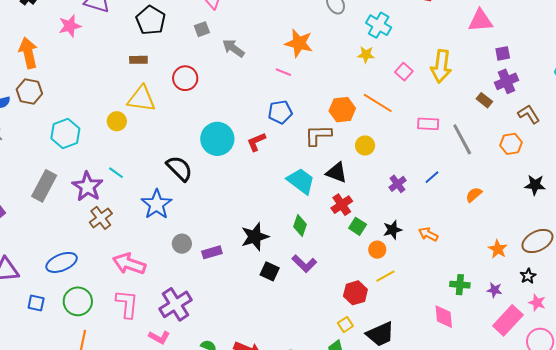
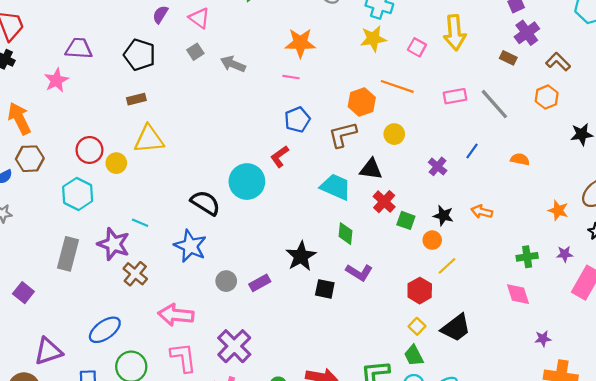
yellow star: (366, 55) -> (373, 39), size x1.4
red circle: (185, 78) -> (89, 150), moved
yellow circle: (117, 121) -> (116, 163), moved
cyan circle: (217, 139) -> (247, 182), moved
orange semicircle: (474, 195) -> (520, 159), turned 66
black star: (392, 230) -> (443, 216), turned -30

